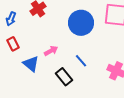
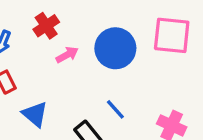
pink arrow: (51, 51) -> (67, 55), moved

